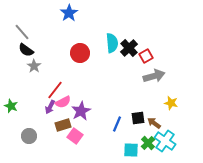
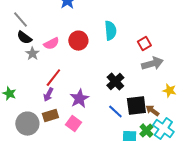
black cross: (129, 48) -> (115, 82), moved
pink semicircle: (63, 102) -> (51, 44), moved
black square: (138, 118) -> (136, 106), size x1.5
blue line: (117, 124) -> (115, 112), turned -70
brown rectangle: (63, 125) -> (50, 116), moved
gray circle: (29, 136) -> (27, 124), size x1.5

